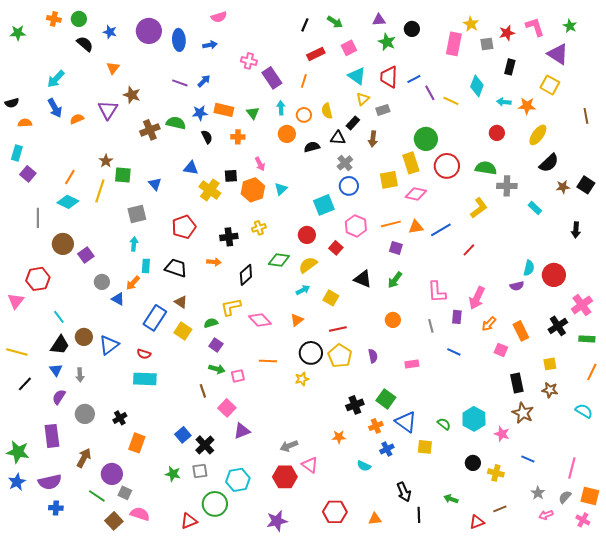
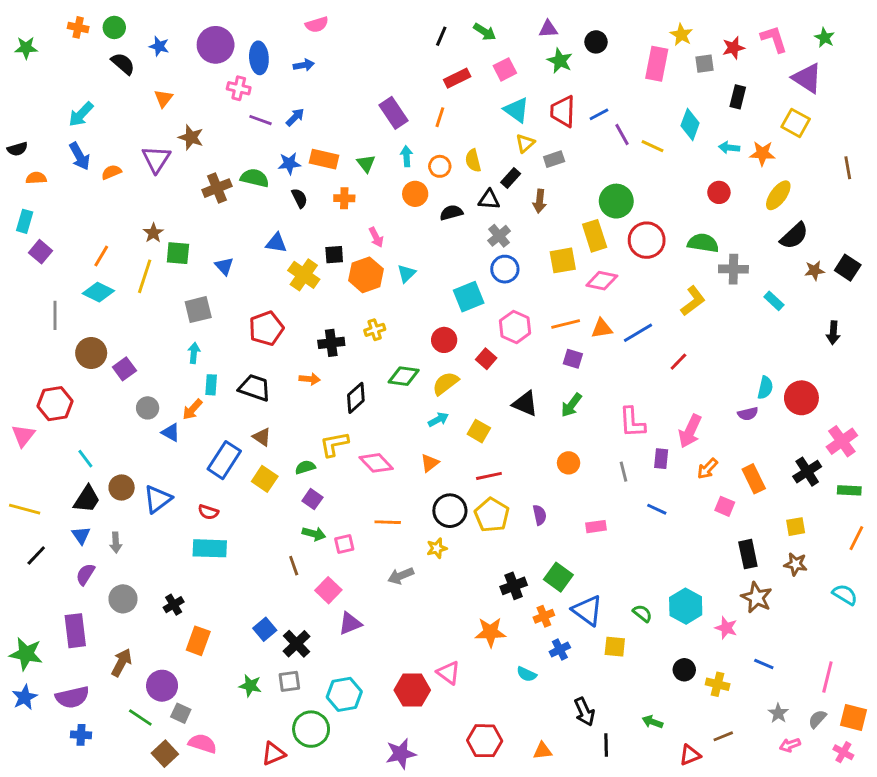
pink cross: (249, 61) -> (239, 88), moved
orange star: (339, 437) -> (490, 632), size x1.5
gray arrow: (289, 446) -> (401, 576), moved

